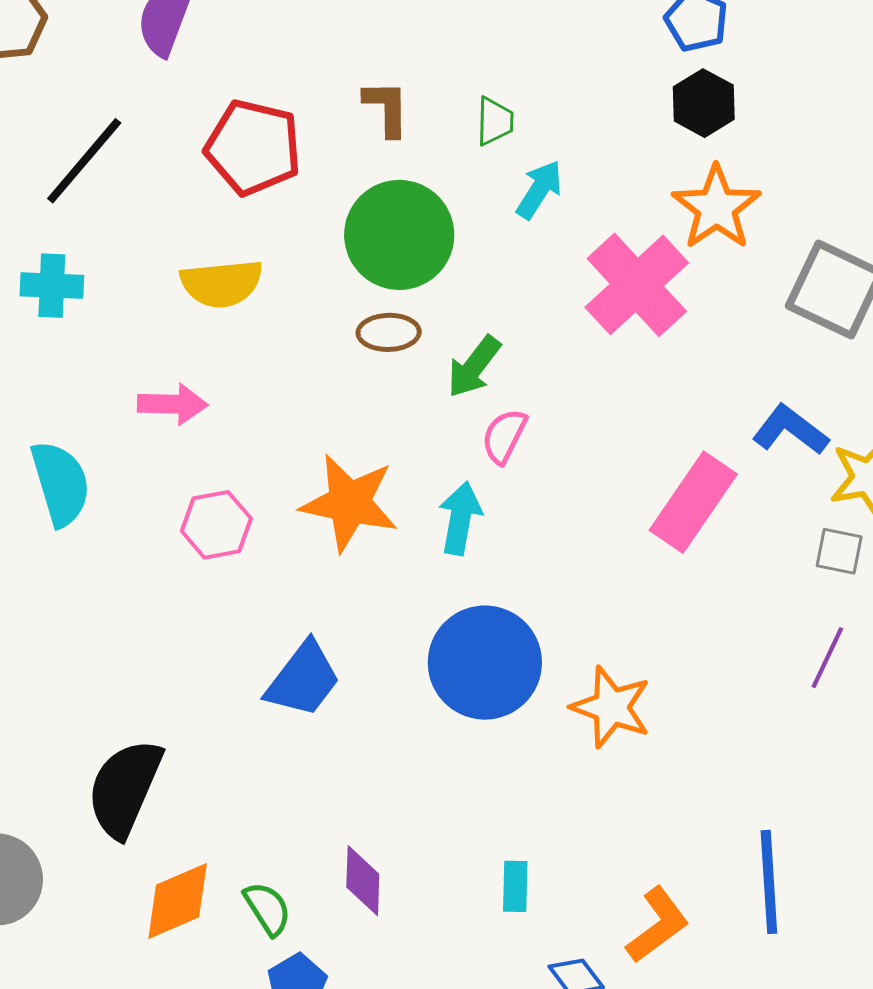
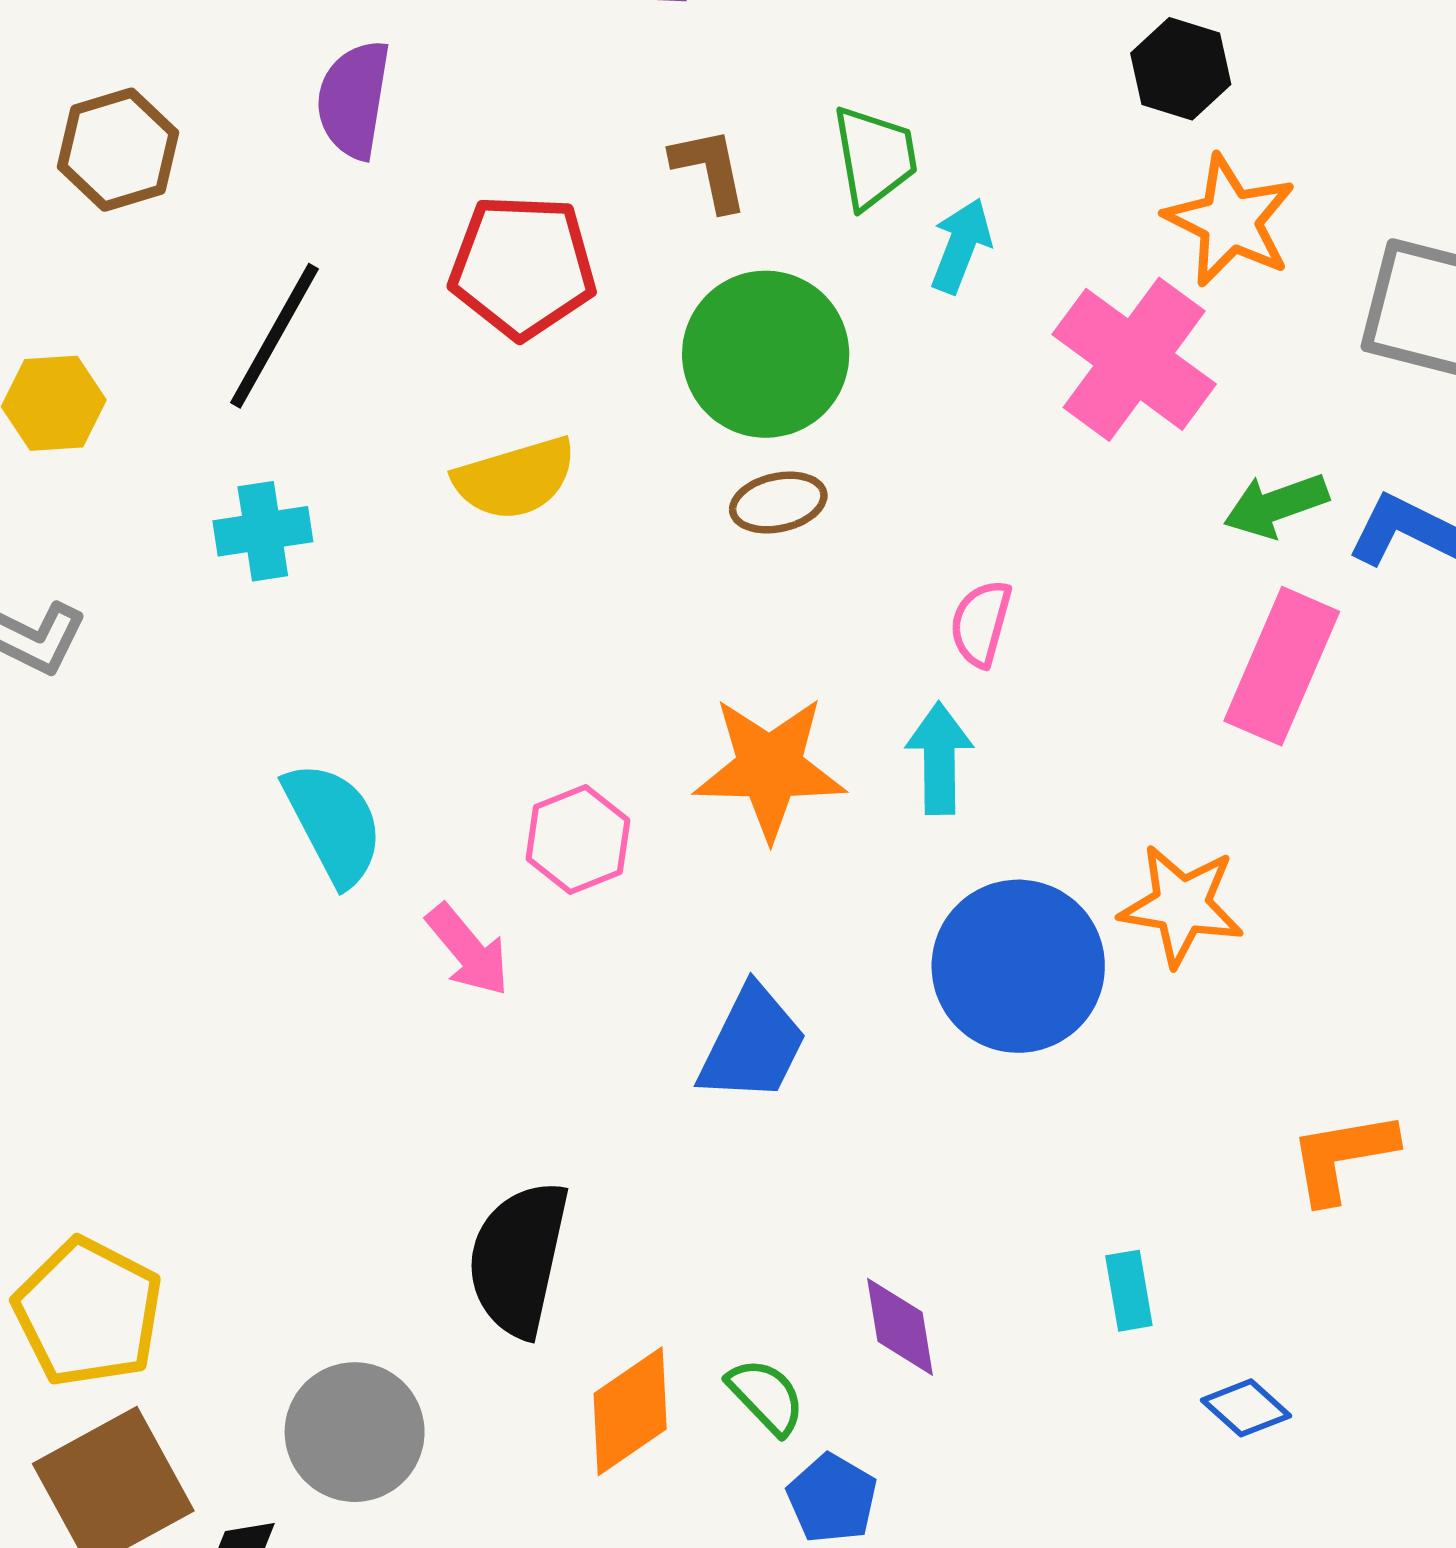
green trapezoid: (495, 121) -> (875, 157), size x1.4
green arrow: (474, 367) -> (1276, 505), moved, turned 44
pink arrow: (173, 404) -> (468, 950), moved, turned 60
orange star: (611, 707) -> (1182, 905), moved
orange L-shape: (658, 925) -> (1342, 1157), moved, turned -142

